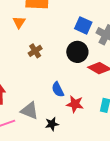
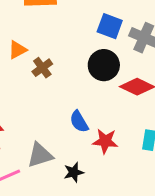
orange triangle: (19, 22) -> (17, 50), moved, turned 32
gray triangle: (30, 111) -> (40, 155), turned -36

